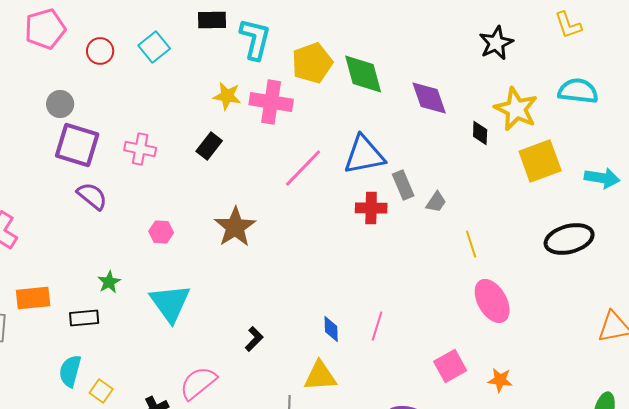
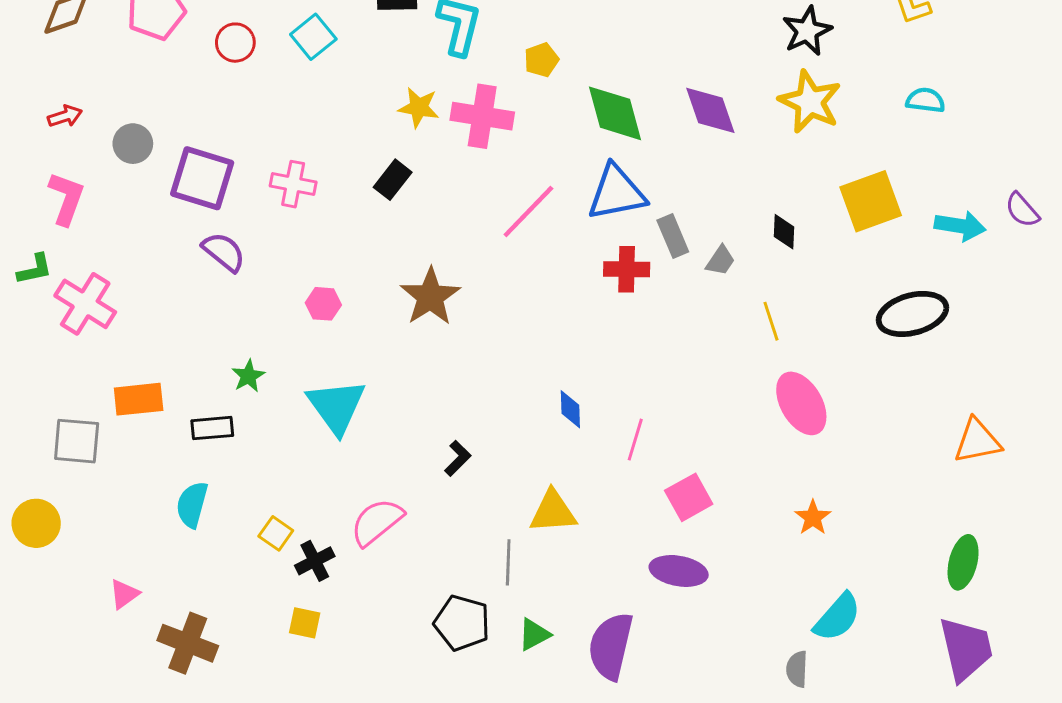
yellow pentagon: (312, 63) -> (541, 60), size x0.6
green diamond: (363, 74) -> (615, 113), moved
cyan semicircle: (578, 91) -> (925, 100), size x0.7
gray circle: (60, 104) -> (133, 144), moved
yellow star: (516, 109) -> (810, 102), moved
black diamond: (480, 133) -> (784, 232), moved
blue diamond: (331, 329) -> (570, 409), moved
pink square: (450, 366) -> (689, 497), moved
orange star: (500, 380) -> (813, 518), turned 30
yellow square: (101, 391) -> (276, 533), moved

